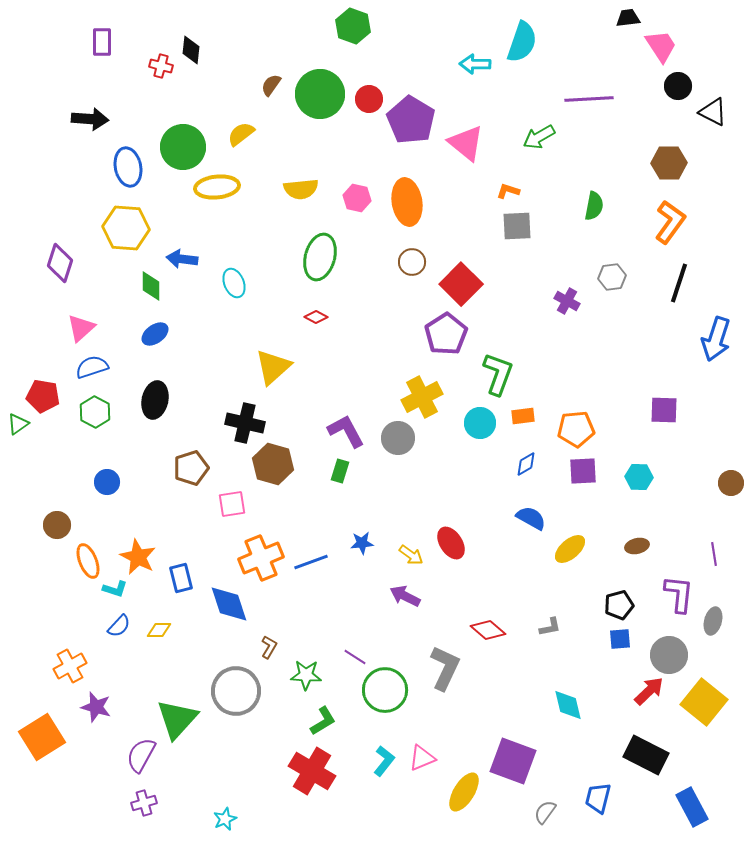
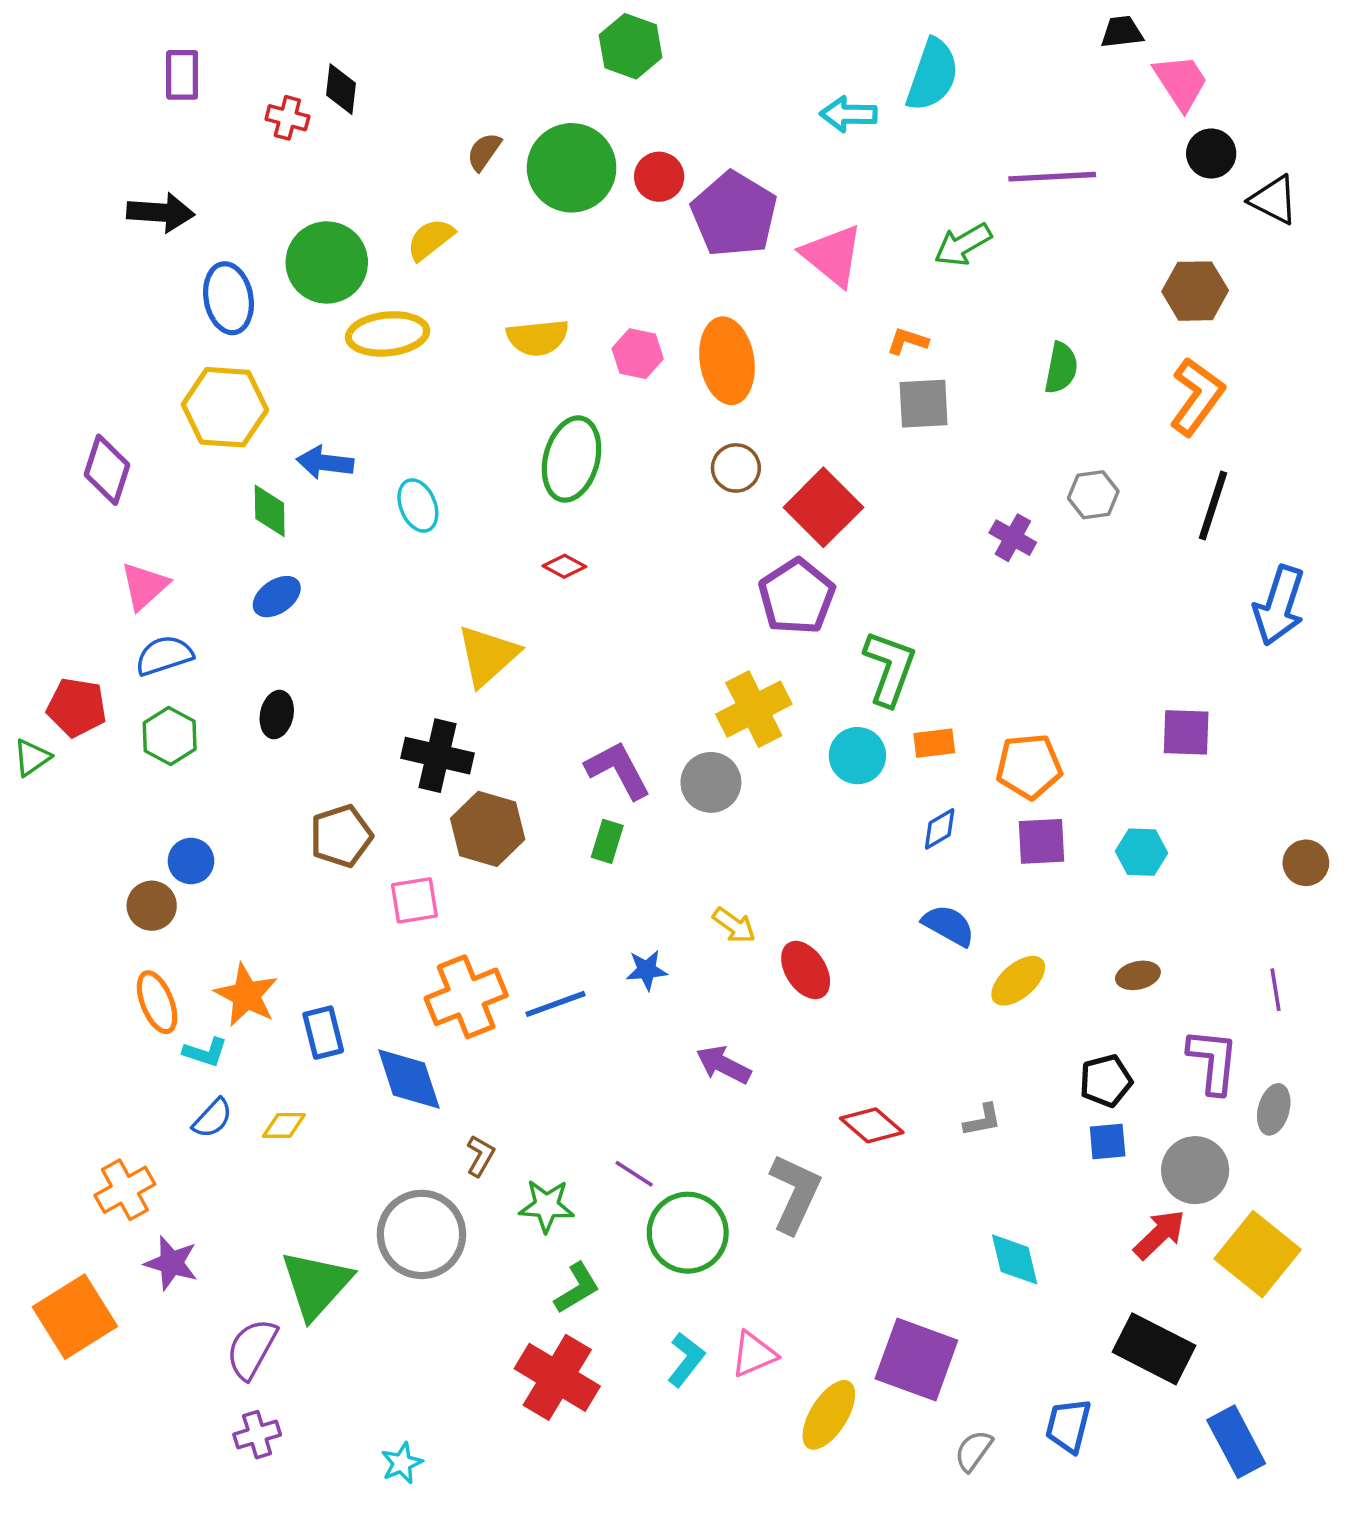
black ellipse: (155, 400) -> (277, 715), size x0.7
brown circle: (57, 525) -> (152, 906), moved
yellow arrow: (411, 555) -> (734, 925), moved

